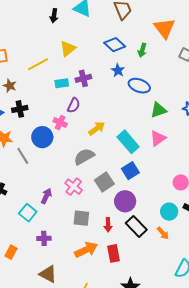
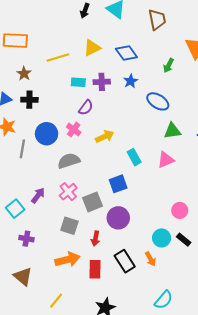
blue diamond: (115, 45) -> (126, 53), moved
blue star: (118, 70) -> (131, 81), moved
pink cross: (60, 123) -> (74, 130), moved
cyan rectangle: (128, 142) -> (134, 157), size x0.7
gray line: (23, 156) -> (22, 149), turned 30
gray semicircle: (84, 157) -> (69, 161), moved
blue square: (130, 171) -> (118, 184), moved
gray square: (104, 182) -> (93, 202), moved
black rectangle: (136, 226) -> (125, 261), moved

